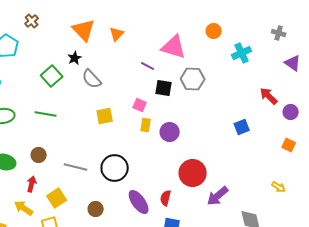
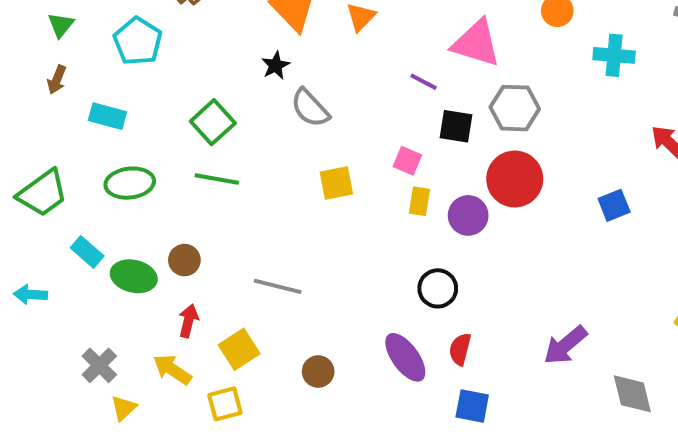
cyan cross: (242, 53) -> (614, 55), turned 30
green square: (52, 76) -> (213, 122), moved
brown circle: (39, 155) -> (184, 260), moved
black circle: (115, 168) -> (438, 288), moved, size x0.7
red circle: (193, 173) -> (515, 179), moved

